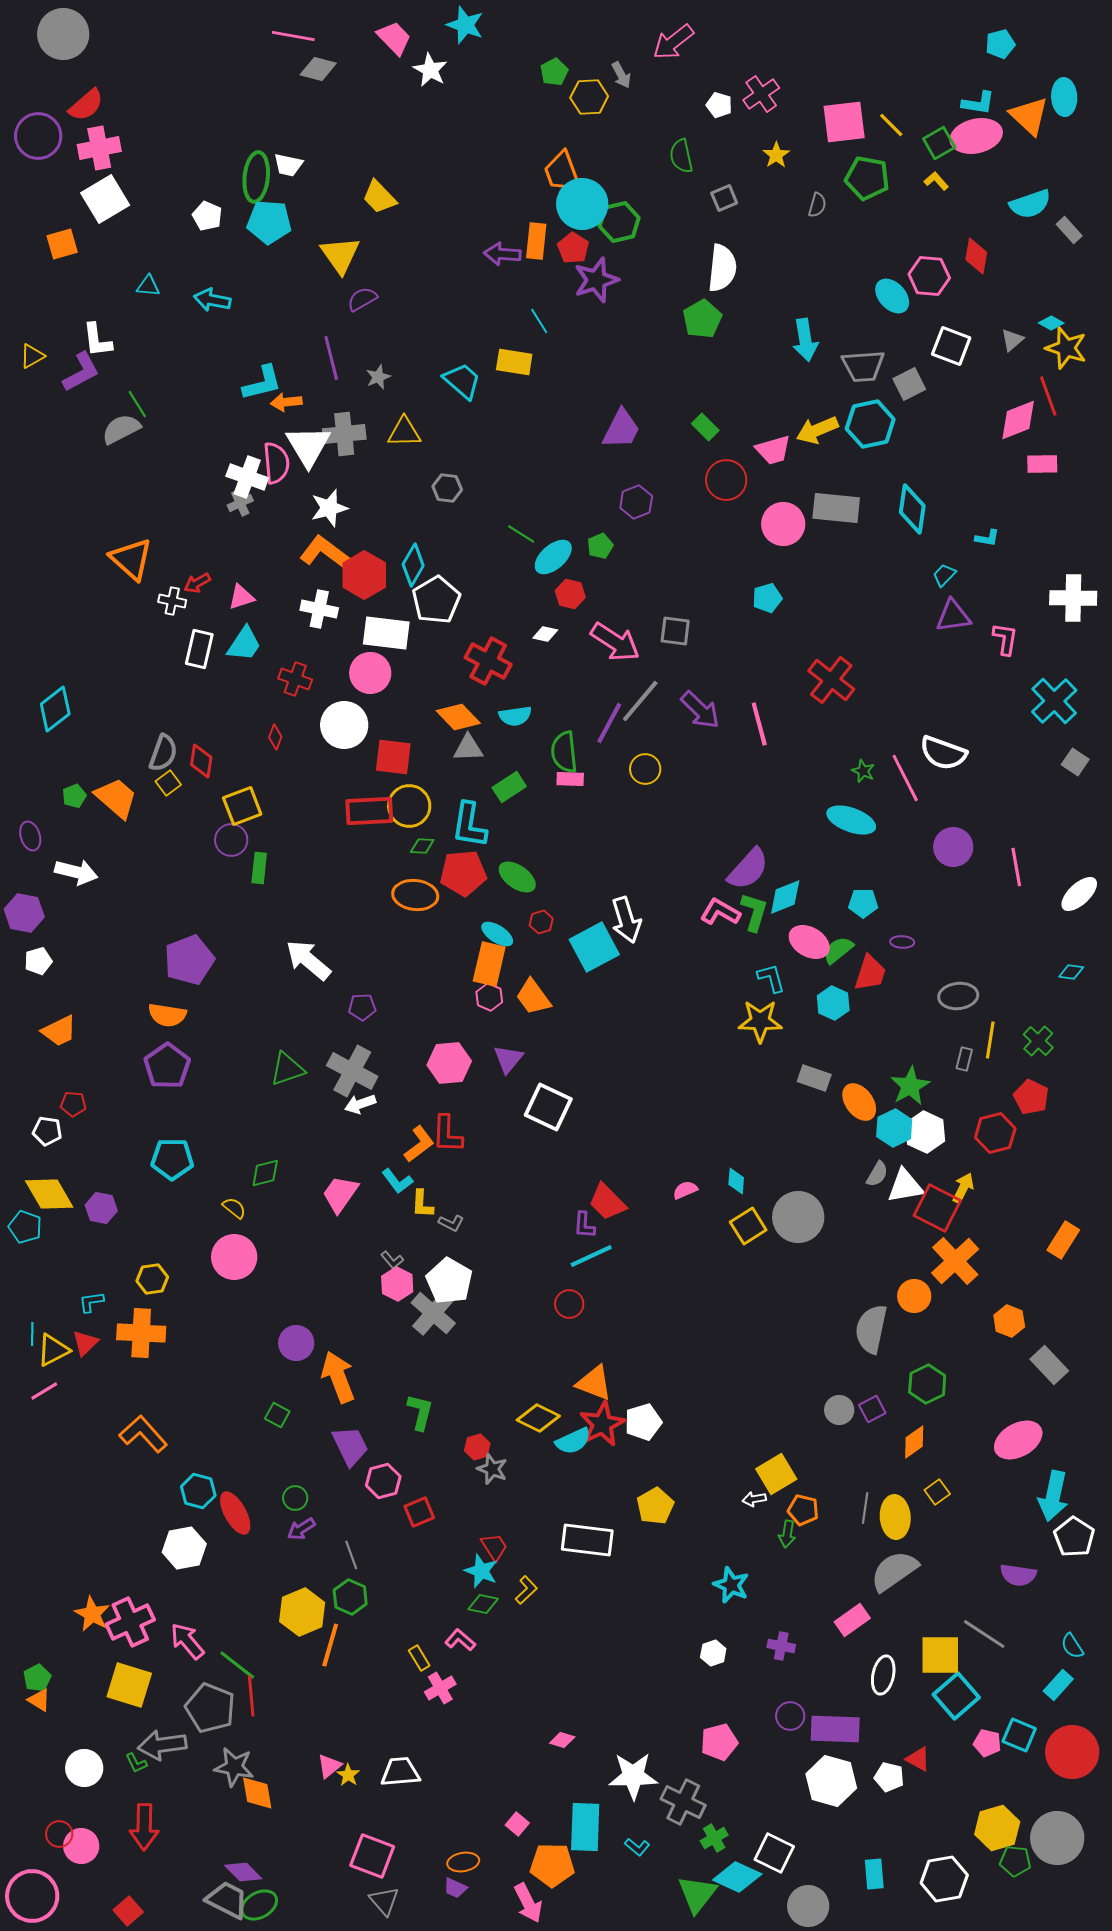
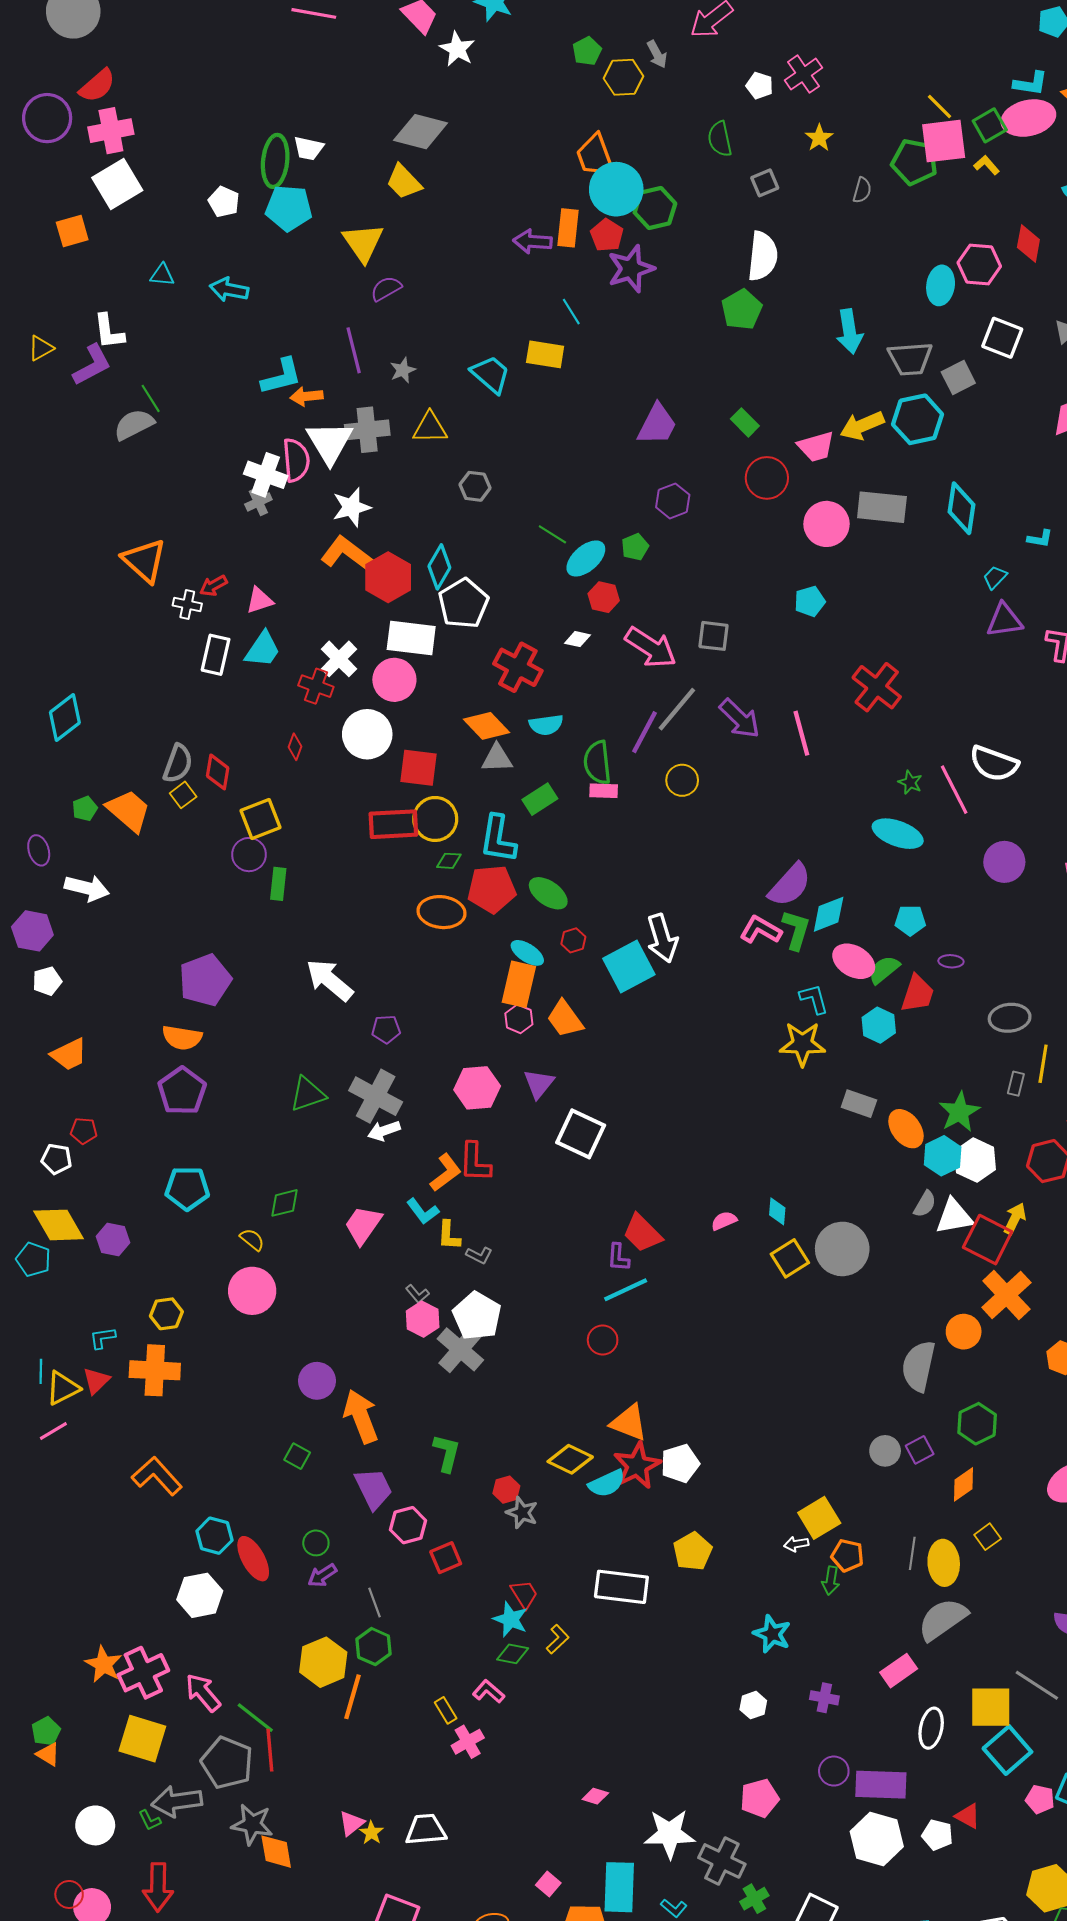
gray diamond: (318, 69) -> (421, 132), moved, size x1.4
pink square: (844, 122) -> (944, 141), moved
cyan ellipse: (892, 296) -> (941, 285), turned 51
white cross: (319, 609) -> (339, 659), moved, turned 33

